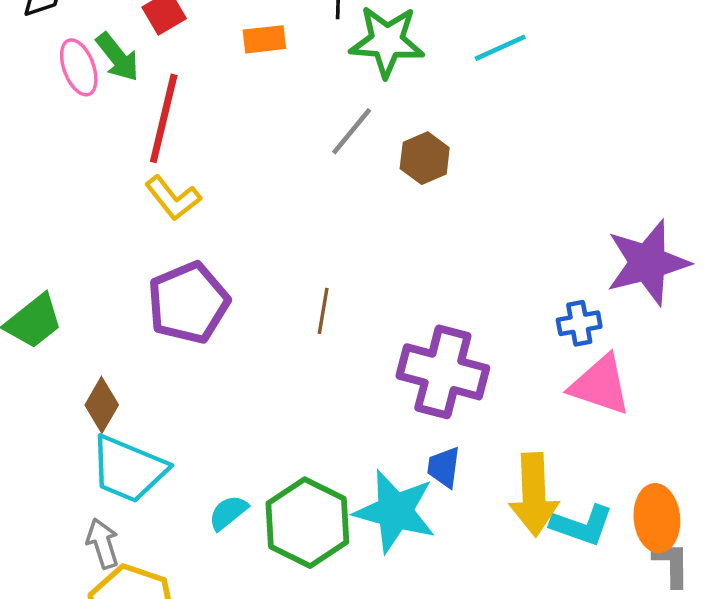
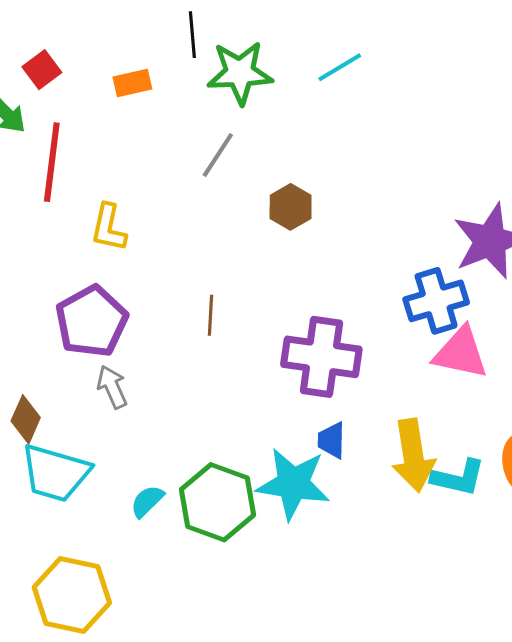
brown hexagon: (425, 158) -> (291, 207), moved
yellow L-shape: (173, 198) -> (109, 228), moved, turned 57
blue cross: (579, 323) -> (436, 301), size x1.6
gray arrow: (103, 543) -> (112, 387), moved

